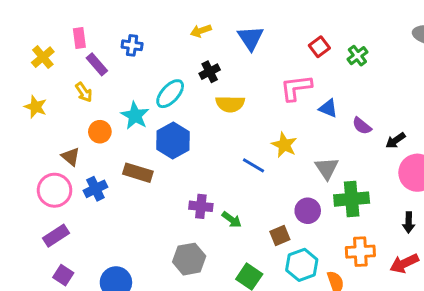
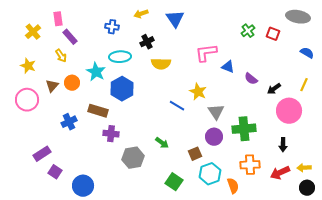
blue cross: (132, 45) -> (112, 27), moved
red square: (319, 47) -> (273, 34), moved, turned -32
cyan ellipse: (170, 94) -> (120, 57), turned 45
brown triangle: (71, 157) -> (52, 86), moved, turned 32
gray triangle: (327, 168) -> (216, 112), moved
pink circle: (55, 190) -> (27, 100), moved
purple cross: (201, 206) -> (111, 134), moved
gray hexagon: (189, 259) -> (133, 158), moved
purple square: (63, 275) -> (55, 172), moved

